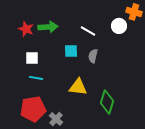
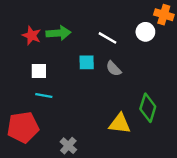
gray semicircle: (93, 56) -> (114, 69), turned -56
yellow triangle: (78, 87) -> (120, 124), moved
green diamond: (107, 102) -> (148, 108), moved
red pentagon: (33, 109) -> (23, 127), moved

